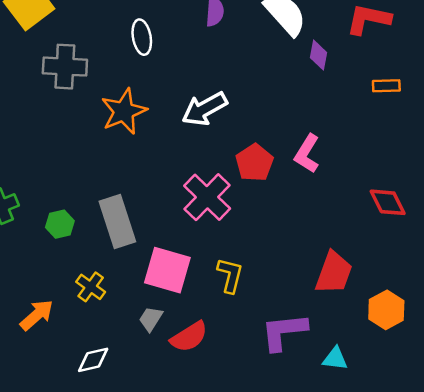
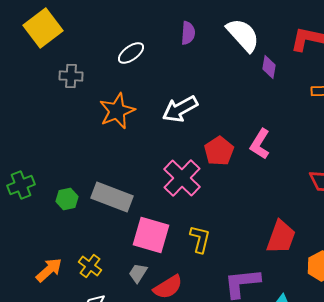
white ellipse: (142, 37) -> (131, 53), turned 64
gray cross: (65, 67) -> (71, 76), size x0.7
gray rectangle: (117, 222) -> (112, 197), turned -51
yellow cross: (91, 287) -> (90, 266), moved

